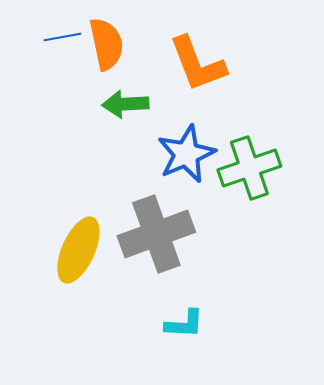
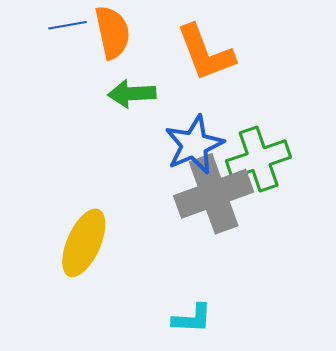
gray cross: (156, 234) -> (214, 194), moved

